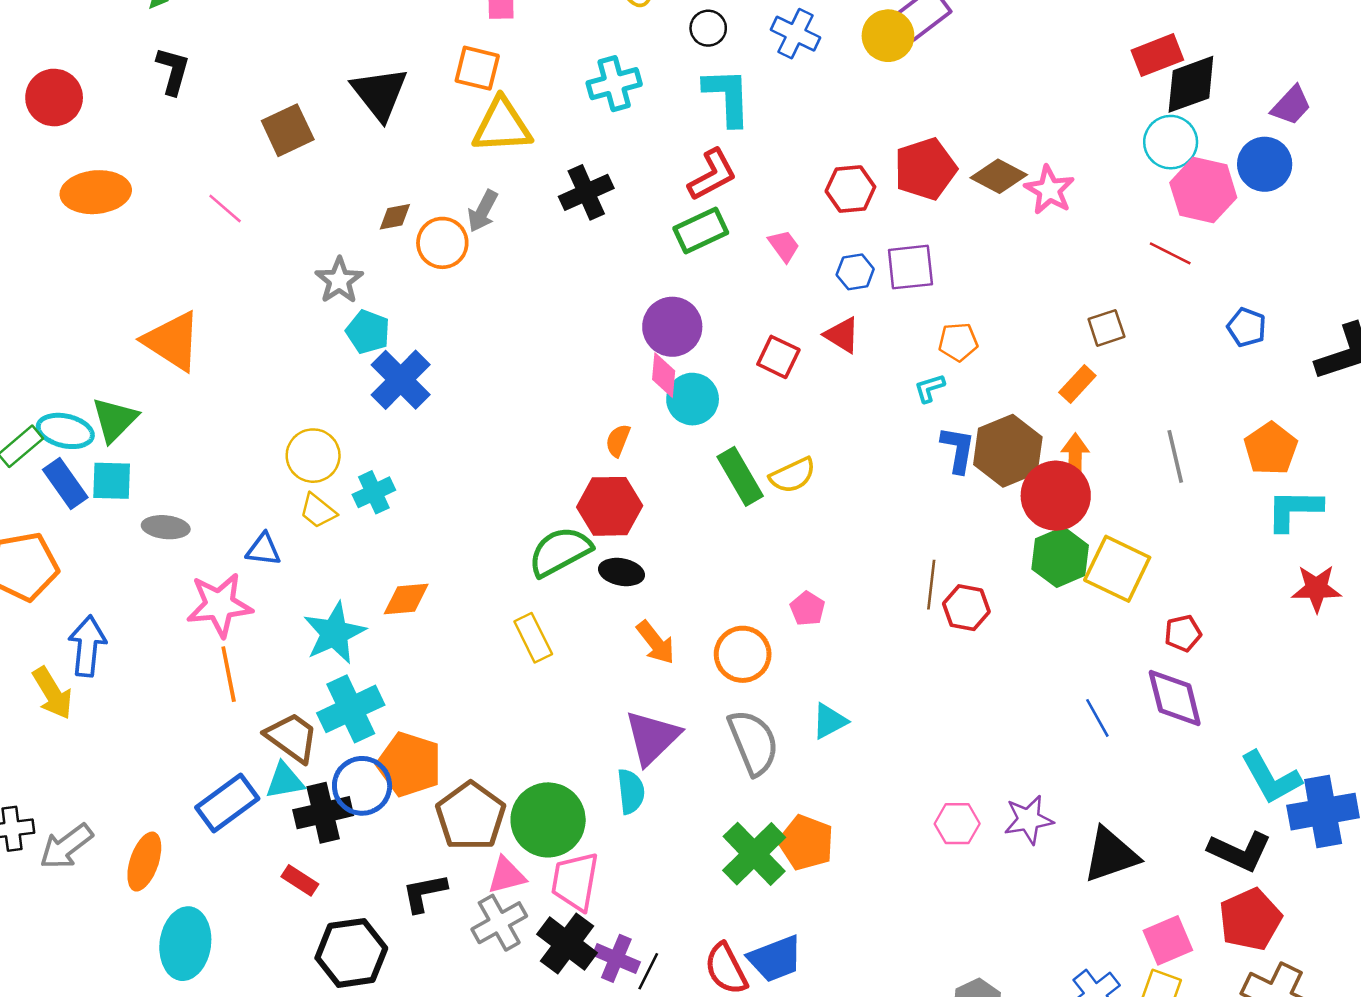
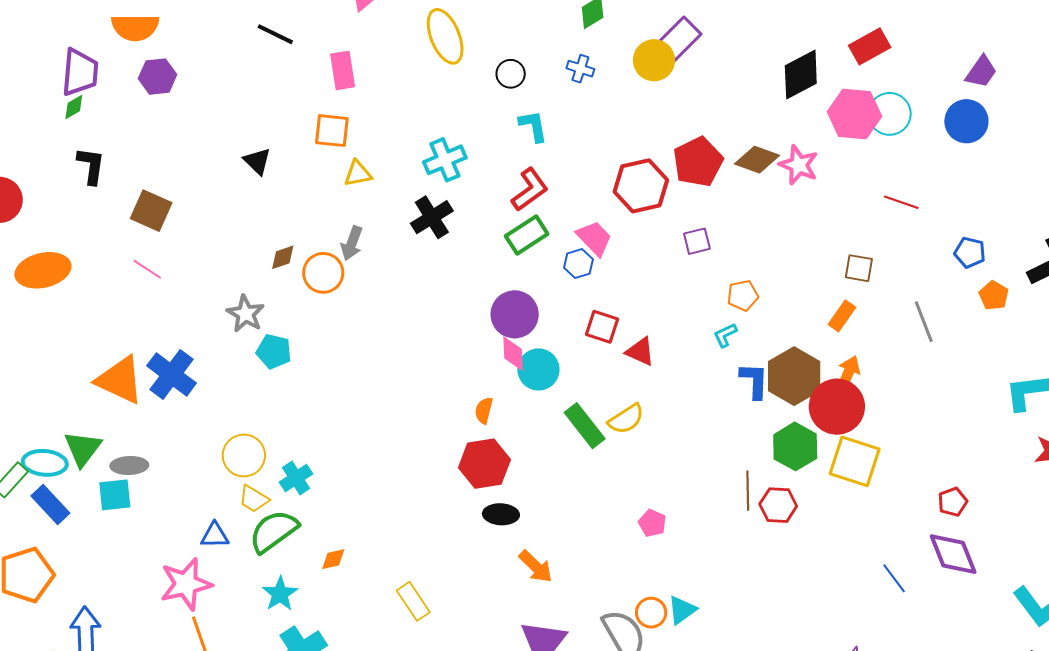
blue cross: (795, 34) -> (580, 69), size x0.7
cyan cross: (614, 84) -> (445, 160), moved
black diamond: (1191, 84) -> (801, 74), moved
black triangle: (380, 93) -> (257, 161), size x0.6
cyan L-shape: (727, 97) -> (533, 126), size x0.7
yellow triangle: (502, 126) -> (358, 173), size x0.6
brown square: (288, 130) -> (151, 211), moved, turned -33
red hexagon: (850, 189) -> (641, 186), size x1.4
pink hexagon: (1203, 190) -> (854, 114), moved
pink trapezoid: (784, 246) -> (594, 238), size x1.4
purple square: (910, 267) -> (697, 241), size x0.7
blue hexagon: (855, 272) -> (578, 264), moved
brown square: (1106, 328) -> (859, 268), turned 36
red triangle: (842, 335) -> (640, 352), moved
blue cross: (401, 380) -> (172, 374), moved
orange pentagon: (1271, 449) -> (994, 296), moved, size x0.7
gray line: (1175, 456) -> (924, 322), moved
orange arrow: (1075, 457) -> (848, 374), turned 30
cyan square: (112, 481) -> (115, 495), moved
gray ellipse: (166, 527) -> (129, 466), moved
green semicircle: (560, 551) -> (274, 531), moved
green hexagon: (1060, 557) -> (795, 446), moved
yellow square: (1117, 569) -> (855, 461), moved
orange diamond: (406, 599) -> (333, 559), size x0.7
cyan star: (334, 633) -> (280, 594), size x0.7
yellow rectangle: (533, 638) -> (413, 601), moved
orange circle: (743, 654) -> (651, 613), moved, size x0.7

